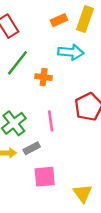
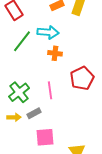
cyan arrow: (71, 52) -> (48, 32), moved
orange cross: (44, 77) -> (55, 53), moved

